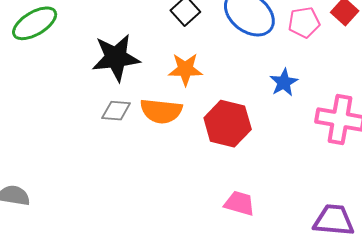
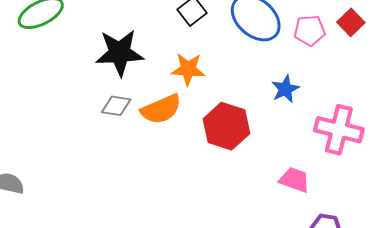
orange semicircle: (161, 111) -> (161, 109), turned -33
pink trapezoid: (239, 203) -> (295, 180), moved

